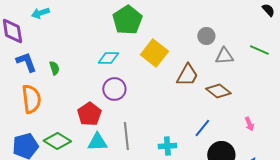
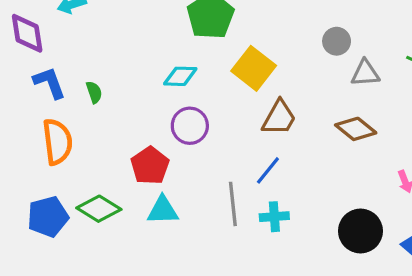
brown trapezoid: (187, 75) -> (279, 118), moved
blue line: (202, 128) -> (268, 170), moved
gray line: (126, 136) -> (233, 204), moved

